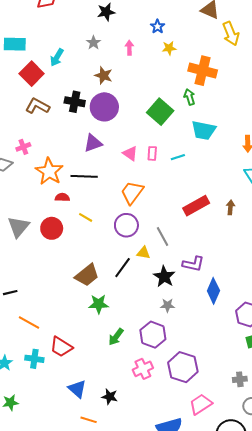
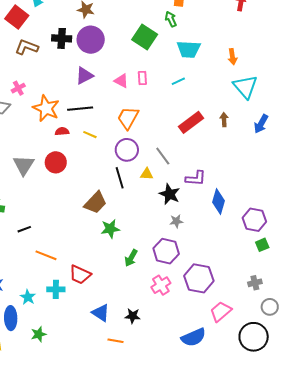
cyan line: (178, 157) -> (178, 81), moved
yellow line: (86, 217) -> (90, 135), moved
black line: (123, 268) -> (120, 178), moved, turned -45

